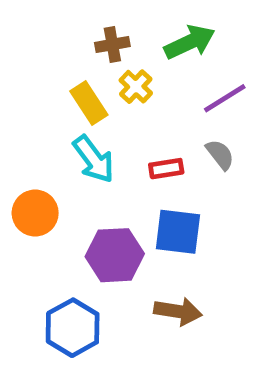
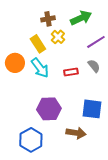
orange circle: (35, 213) -> (15, 63), moved
blue square: (178, 232) -> (92, 109), moved

